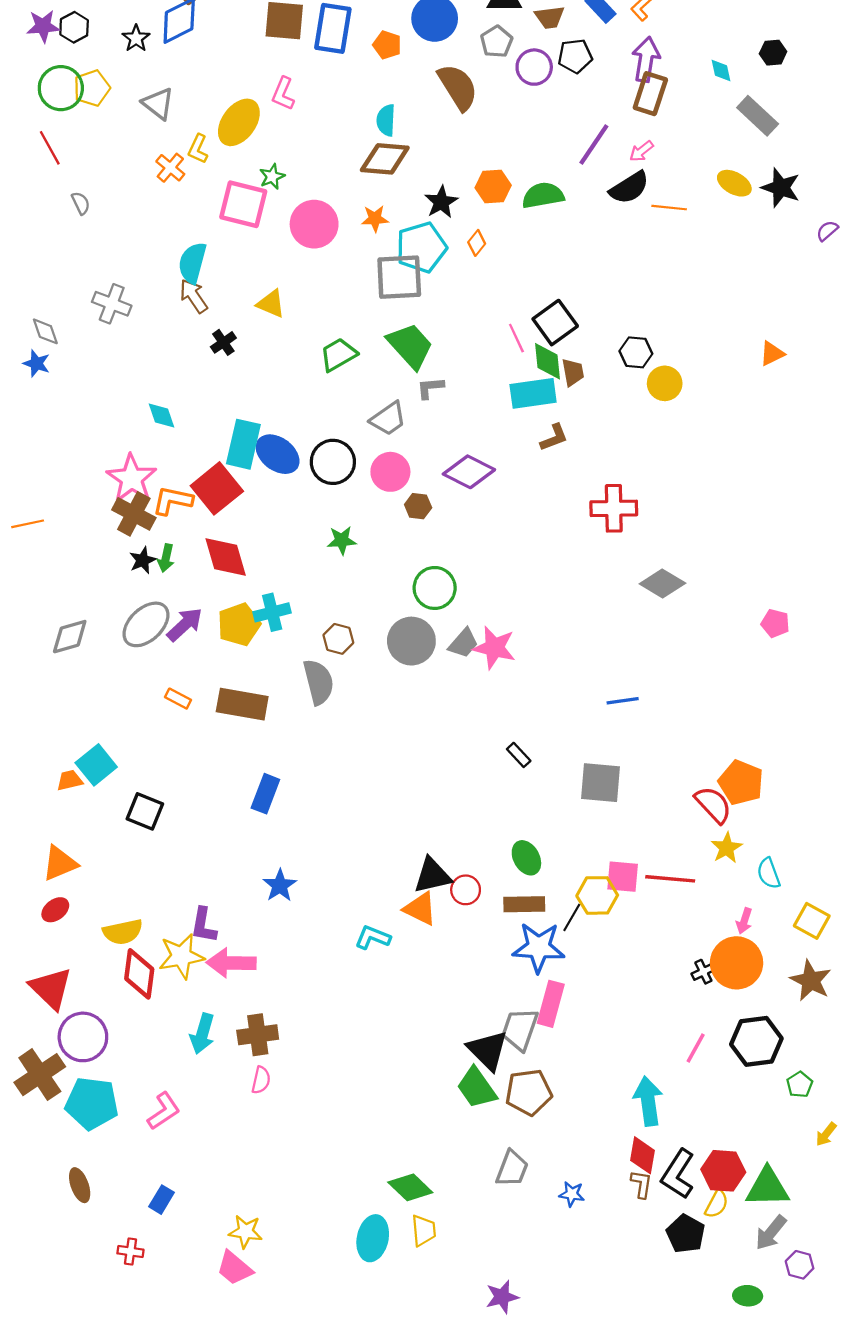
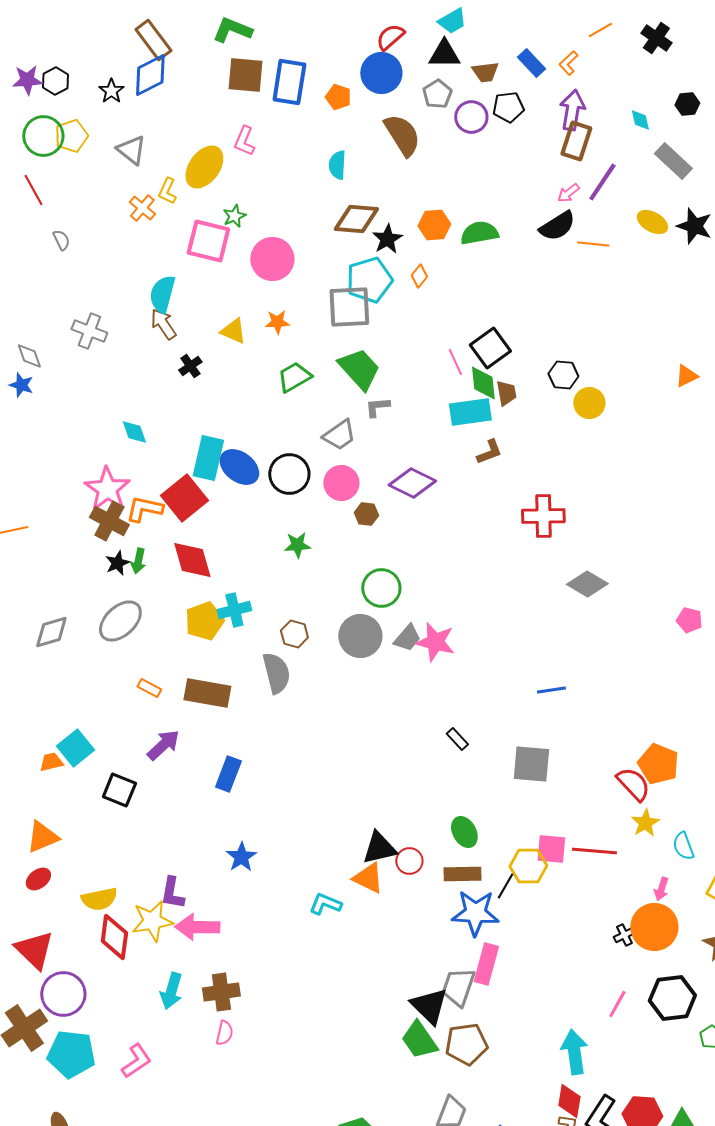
purple line: (594, 144) -> (602, 182), moved
brown diamond: (385, 159) -> (356, 219), moved
orange star: (375, 219) -> (277, 322), moved
purple arrow: (185, 624) -> (163, 745), moved

